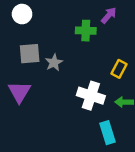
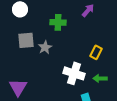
green cross: (86, 31) -> (58, 22), moved
purple triangle: (19, 92) -> (18, 87), moved

